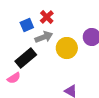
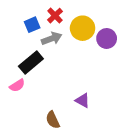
yellow circle: (67, 48) -> (83, 28), moved

